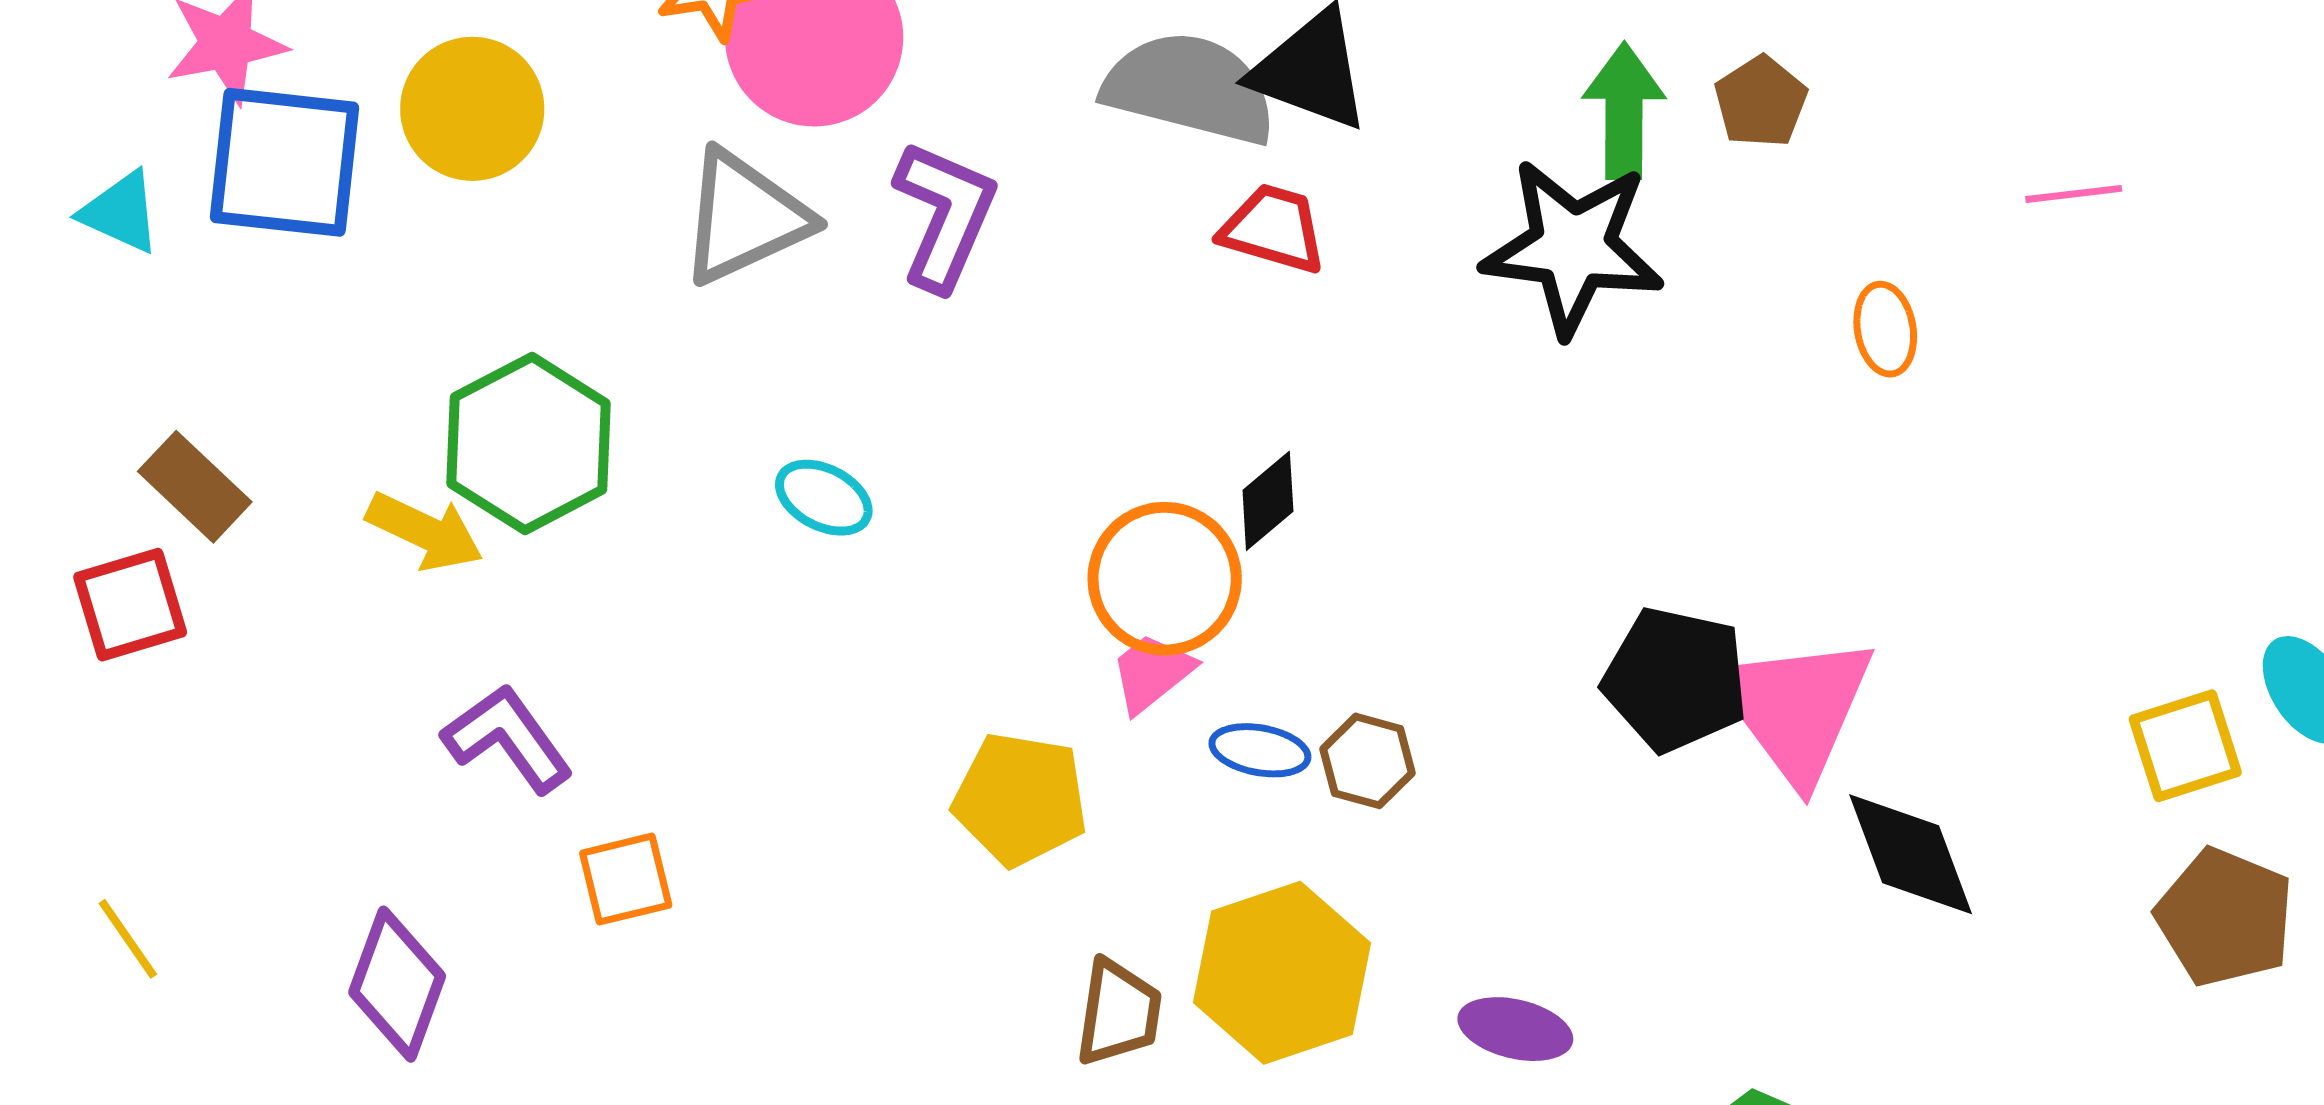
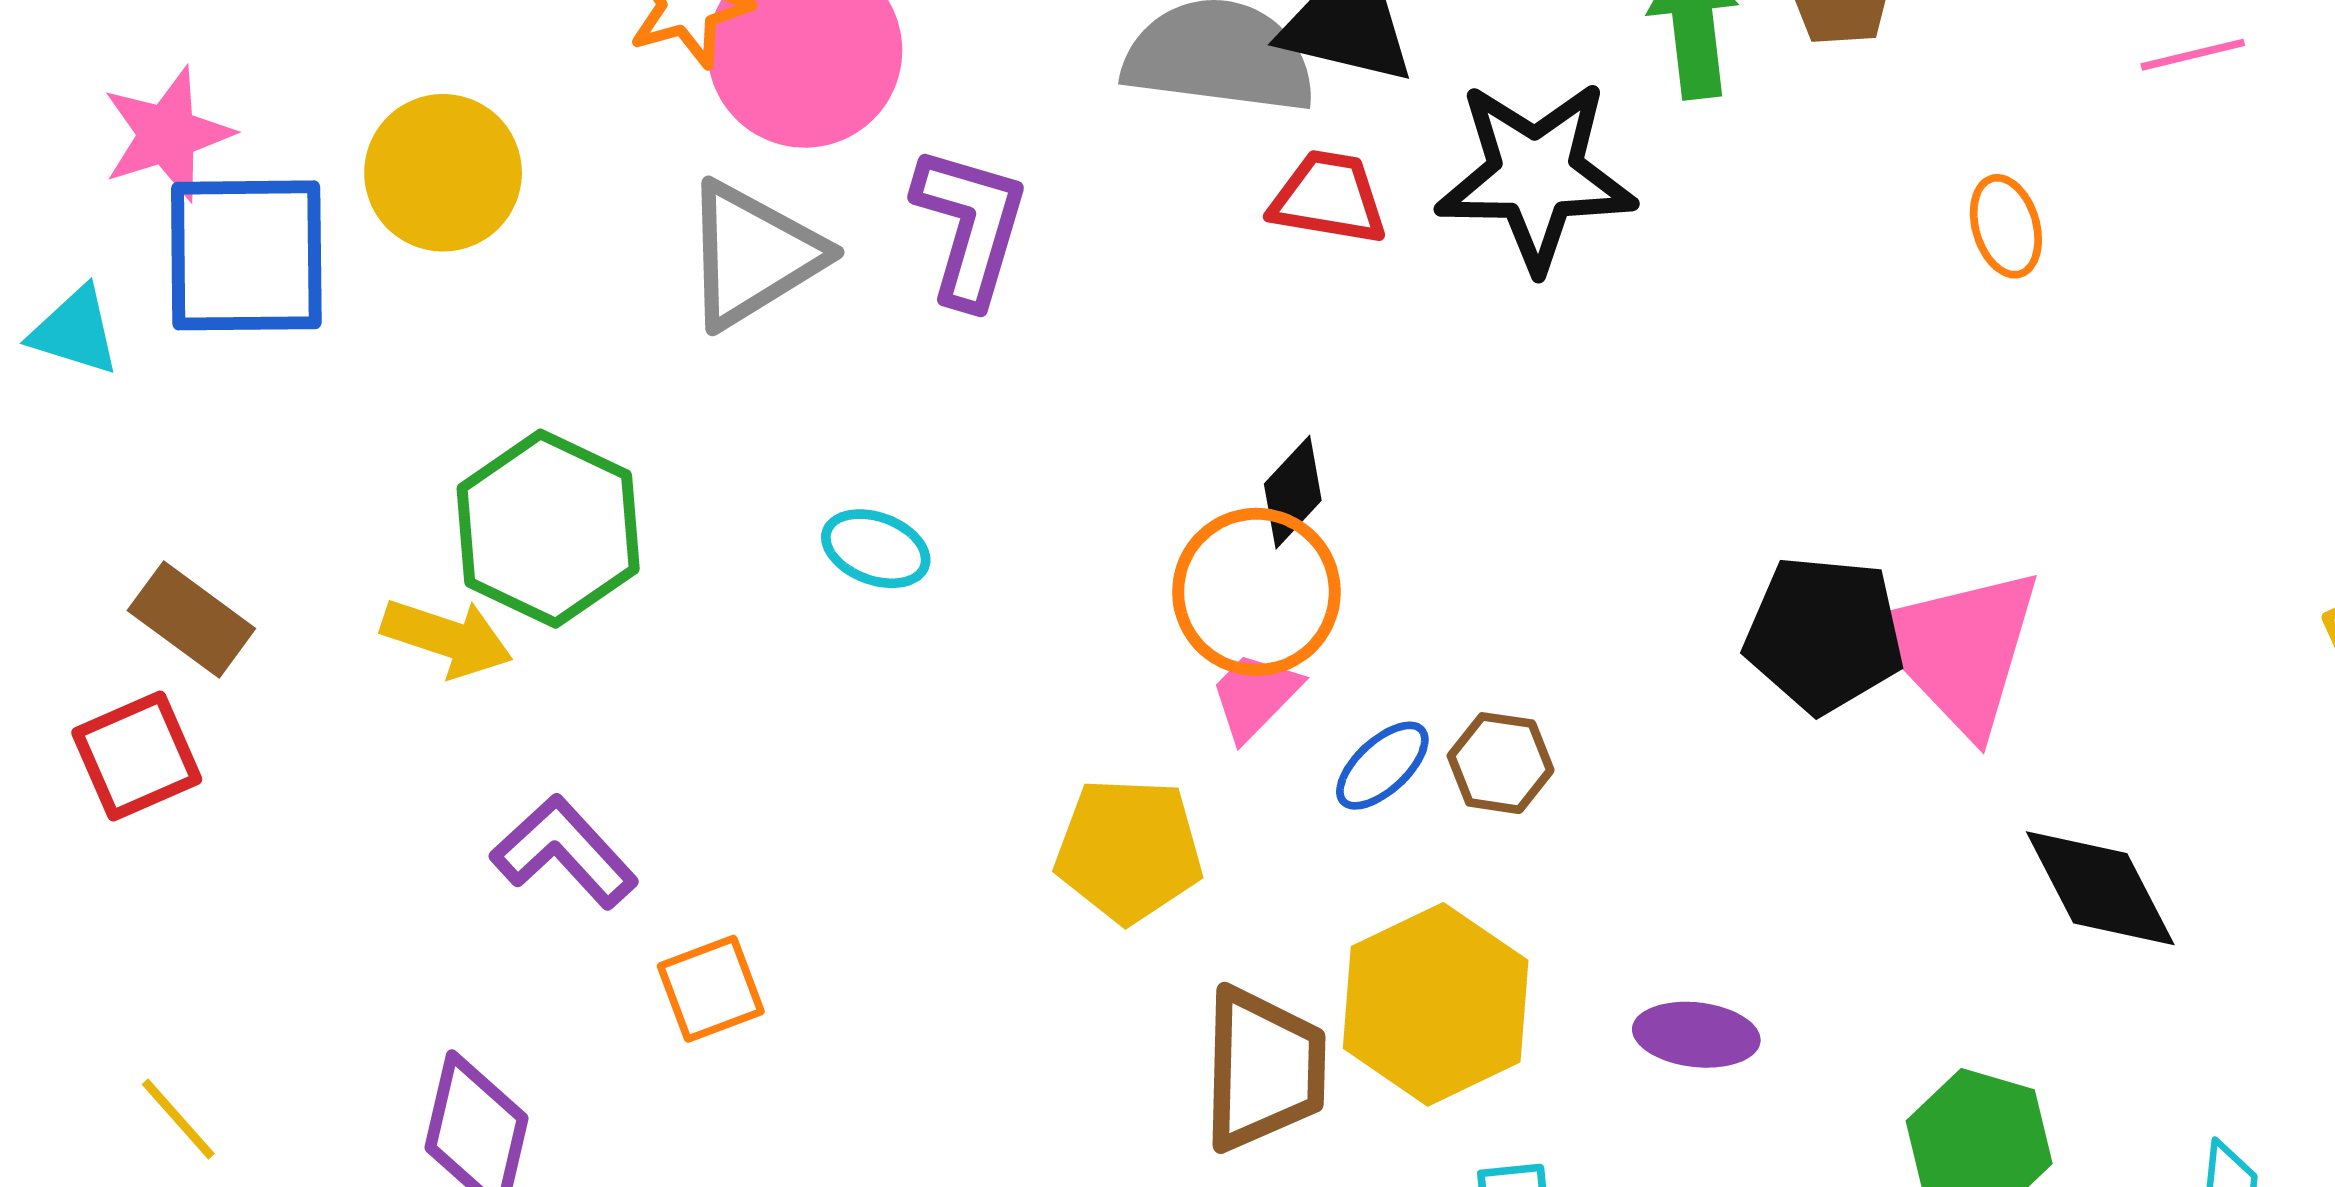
black star: (1573, 247) -> (1536, 175), moved
black diamond: (1268, 501) -> (1293, 492), moved
blue ellipse: (1260, 750) -> (1382, 766), turned -46
black diamond: (1911, 854) -> (2100, 888), moved
brown trapezoid: (1119, 1013) -> (1263, 1069), size x1.4

